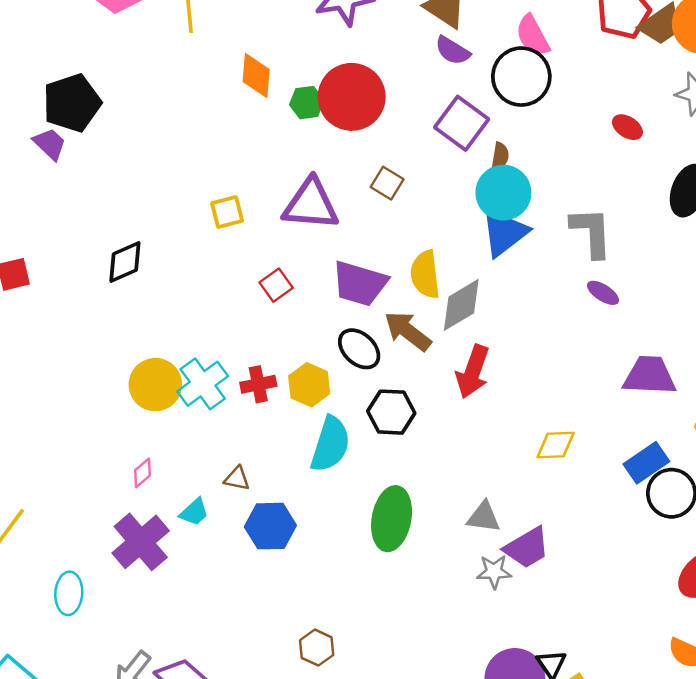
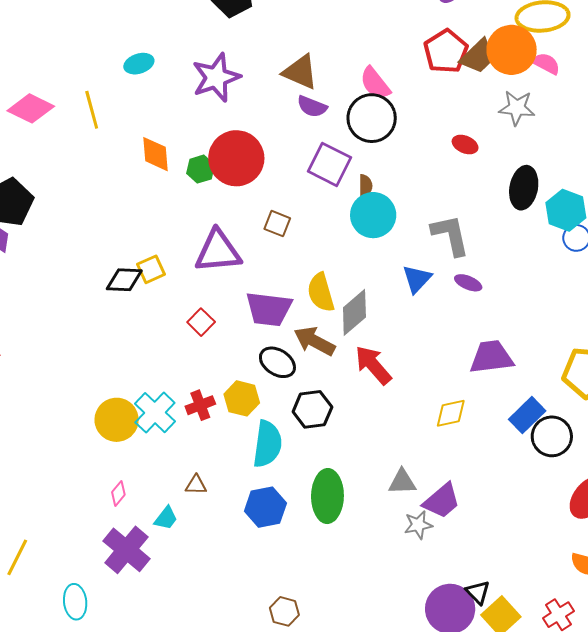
blue triangle: (504, 233) -> (417, 279), moved, size x0.7
black diamond: (125, 262) -> (124, 280), moved, turned 36
red arrow: (473, 372) -> (373, 365), turned 129
purple trapezoid: (650, 376) -> (491, 357), moved
blue hexagon: (270, 526) -> (265, 507), moved

